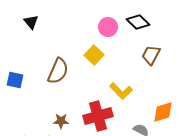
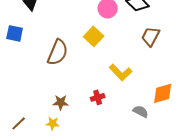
blue square: (15, 80) -> (15, 33), moved
red cross: (98, 116) -> (98, 97), size x0.5

